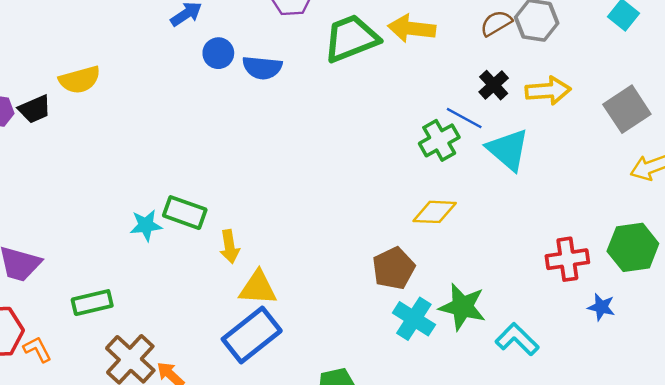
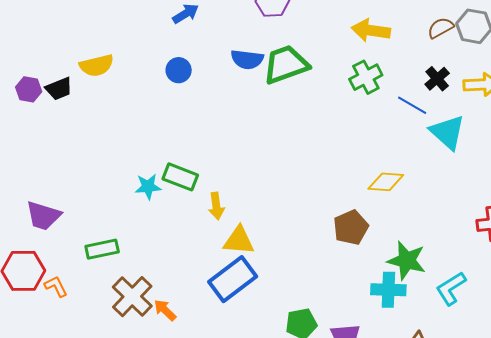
green trapezoid: (351, 38) -> (286, 65), moved
blue circle: (218, 53) -> (179, 70), moved
green cross: (439, 140) -> (366, 77), moved
cyan cross: (414, 319) -> (388, 290), moved, turned -32
cyan L-shape: (517, 339) -> (451, 288), turned -78

